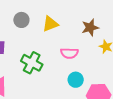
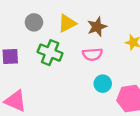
brown star: (90, 28) -> (97, 27), moved
green cross: (32, 63) -> (50, 53), moved

